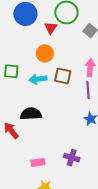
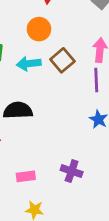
brown square: (63, 76) -> (62, 60), turned 36

